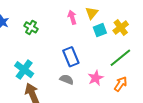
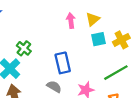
green cross: (31, 27) -> (24, 48), moved

